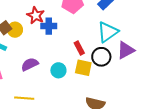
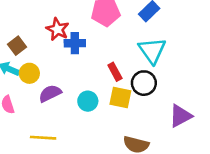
yellow circle: (15, 30) -> (29, 73), moved
cyan triangle: (108, 32) -> (152, 50), turned -30
purple triangle: (126, 50) -> (180, 116), moved

